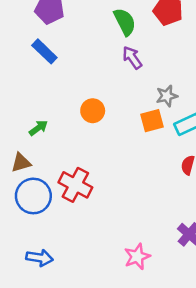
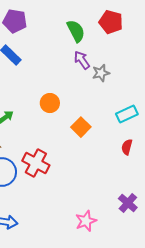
gray star: (167, 96) -> (101, 73), moved
orange square: (152, 121) -> (81, 127), moved, turned -30

